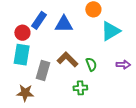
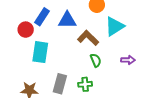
cyan rectangle: (22, 55) -> (40, 52), moved
brown L-shape: (67, 59) -> (88, 38), moved
gray rectangle: (43, 70) -> (60, 84), moved

